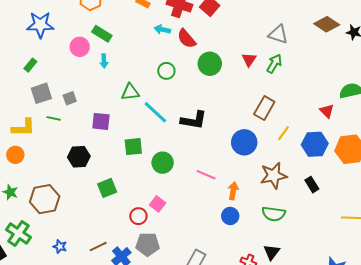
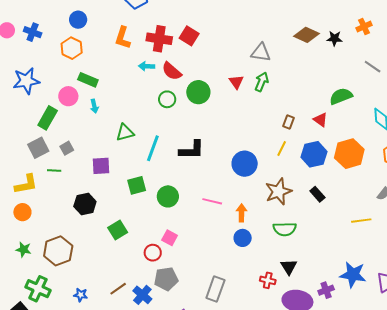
green rectangle: (30, 65) -> (48, 118), moved, size x1.6
green circle: (166, 71) -> (167, 99), moved
brown rectangle: (264, 108) -> (288, 122), moved, size x0.6
cyan line: (155, 112) -> (153, 148), turned 76

